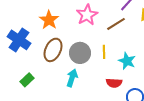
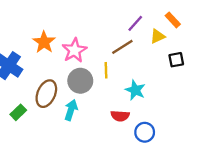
pink star: (87, 15) -> (74, 50), moved
brown ellipse: (53, 50) -> (46, 94), moved
yellow line: (104, 52) -> (106, 70), moved

